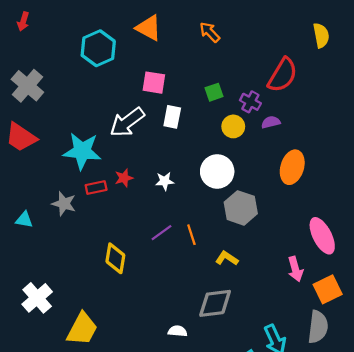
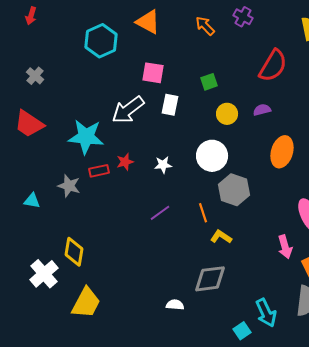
gray cross: (27, 86) -> (35, 76), size x0.6
purple cross: (250, 102) -> (243, 17), moved
orange line: (191, 235) -> (203, 213), moved
yellow diamond: (115, 258) -> (74, 252), moved

